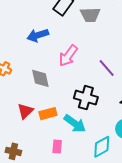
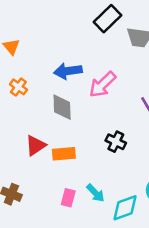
blue arrow: (38, 35) -> (68, 71), moved
black cross: (86, 98) -> (116, 142), size x0.7
cyan arrow: (75, 124) -> (95, 193), moved, size x0.7

